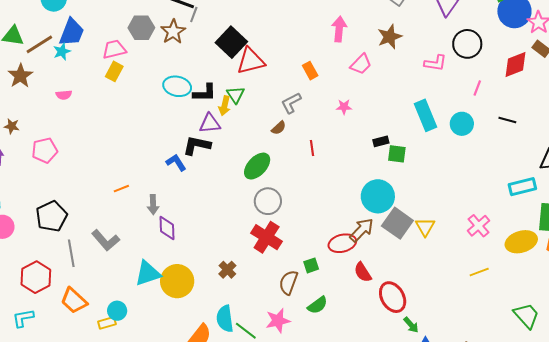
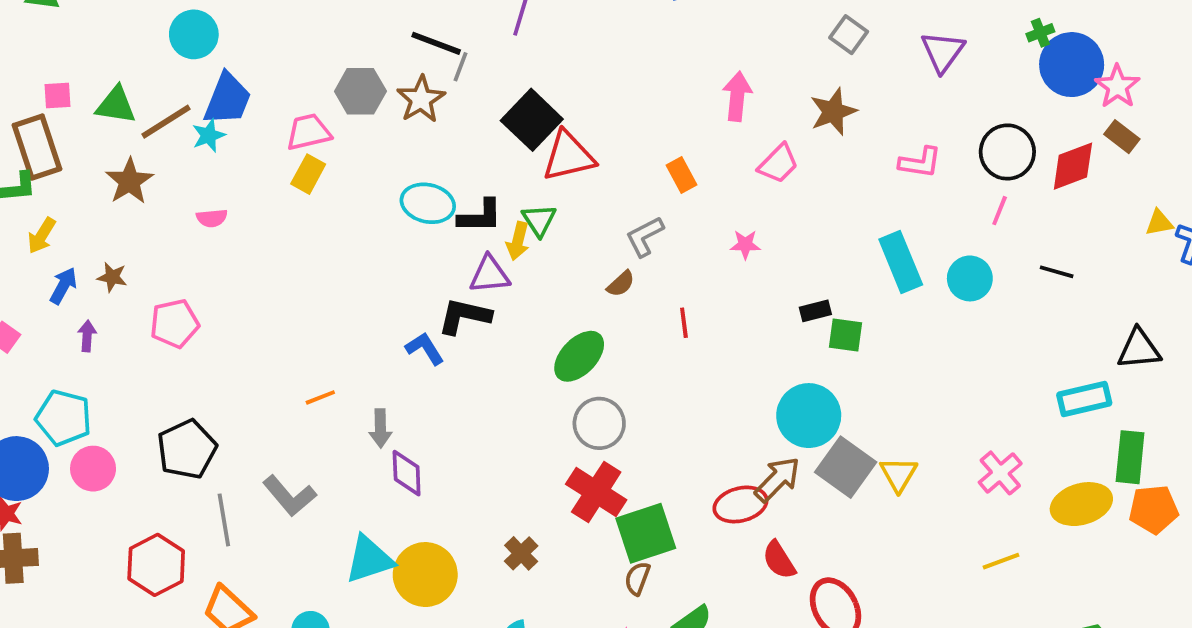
black circle: (467, 44) -> (1007, 152), moved
green square: (311, 265) -> (646, 533), moved, size x2.0
brown semicircle: (288, 282) -> (637, 578), size x0.7

